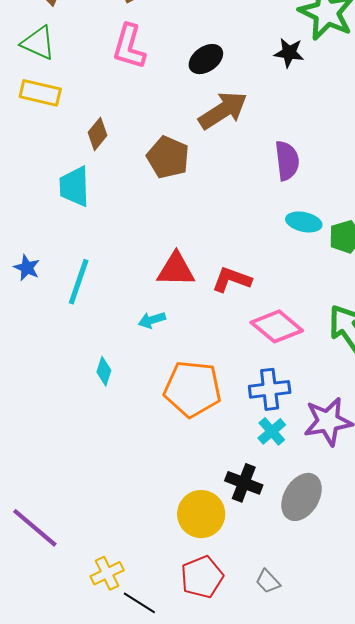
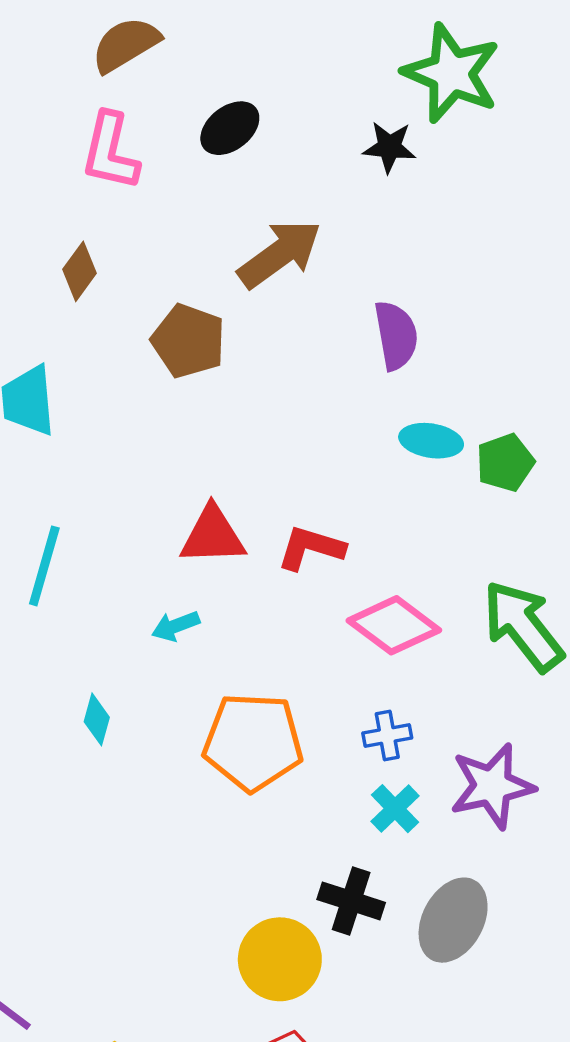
black ellipse: (206, 59) -> (230, 128), moved
brown diamond: (97, 134) -> (79, 271), moved
blue cross: (270, 389) -> (387, 736), size x0.7

